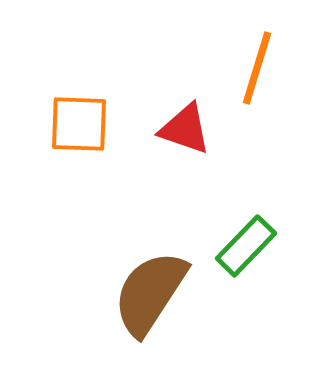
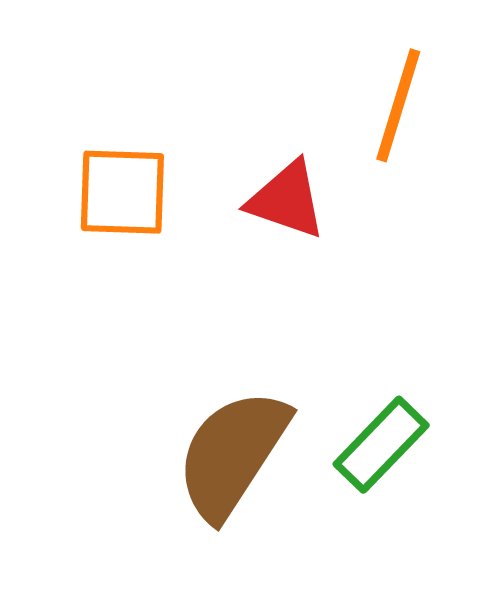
green rectangle: (246, 246) -> (381, 445), moved

